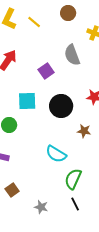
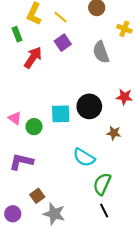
purple square: (46, 71) -> (63, 43), moved
cyan square: (27, 101) -> (61, 114), moved
gray star: (41, 207) -> (54, 214), moved, size x1.5

